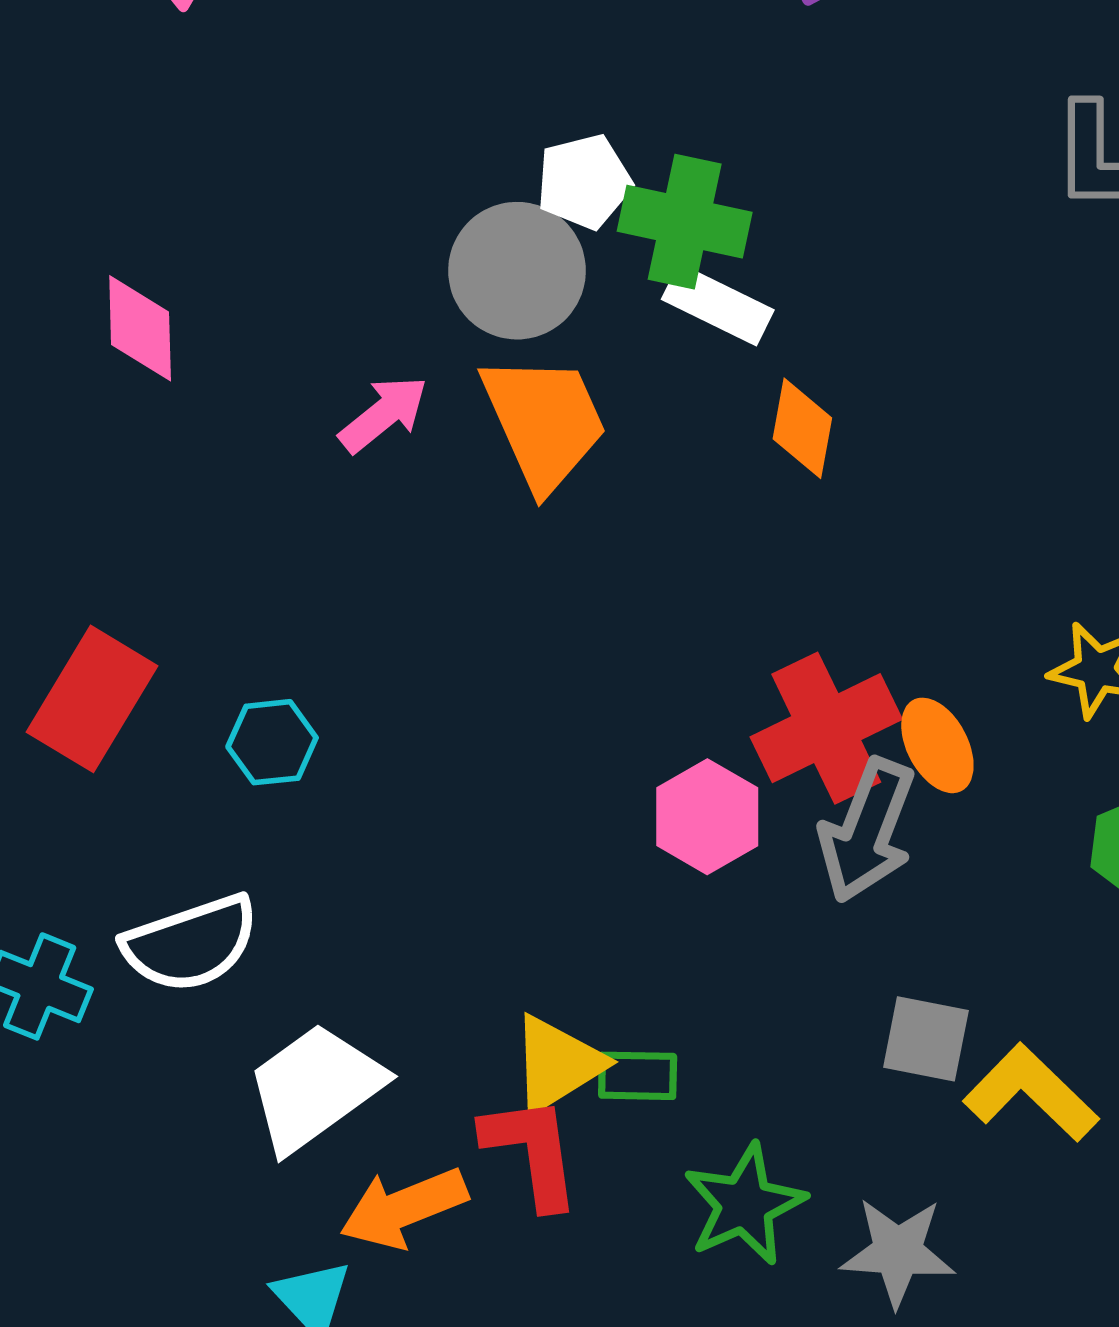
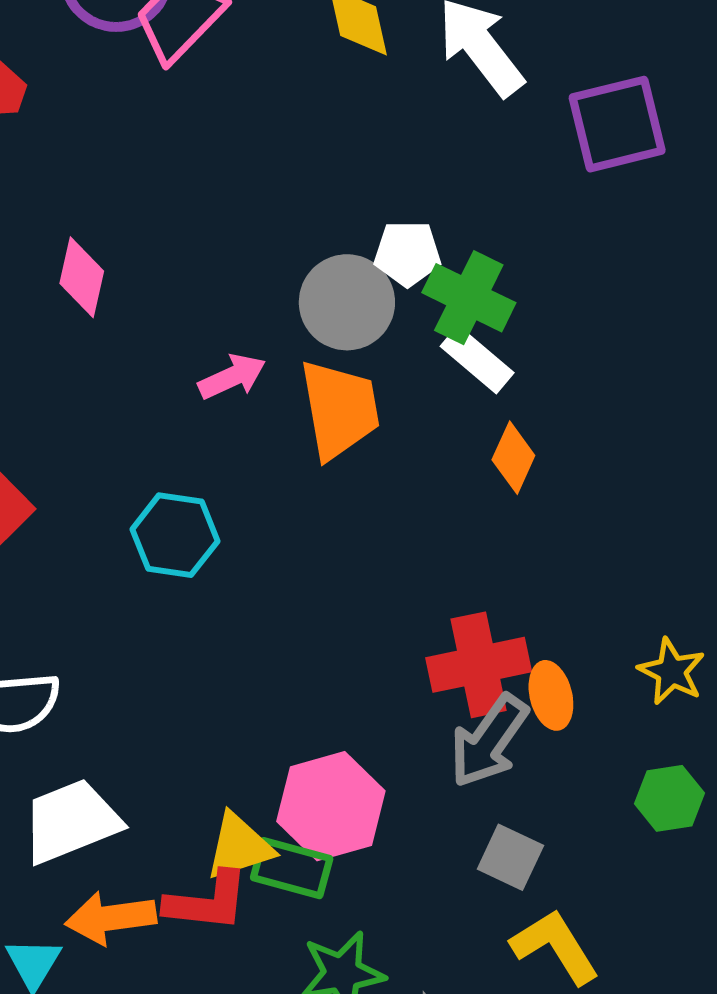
cyan hexagon: (272, 742) -> (175, 535), moved, size x1.4
pink hexagon: (707, 817) -> (331, 806), moved, size x1.4
gray square: (926, 1039) -> (510, 857), moved
green rectangle: (638, 1076) -> (292, 868), size x1.4
red L-shape: (532, 1152) -> (207, 901), turned 90

